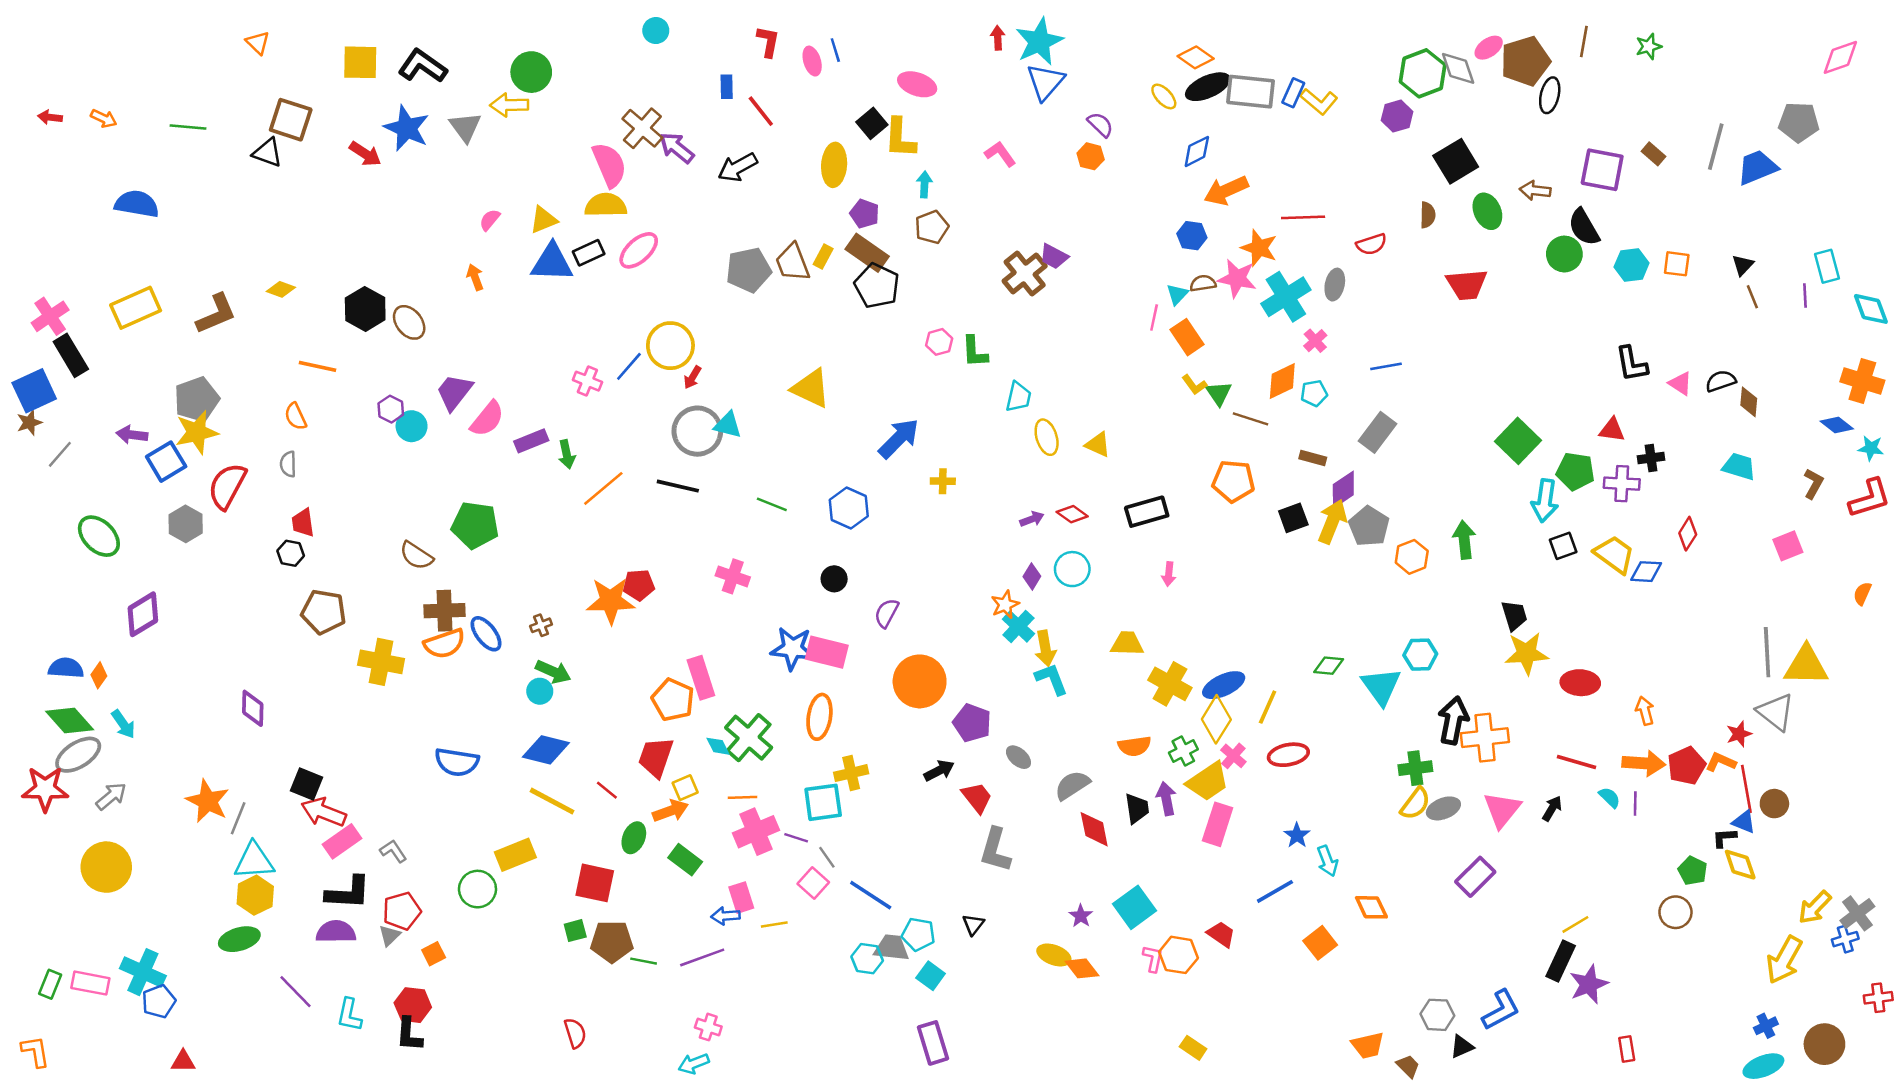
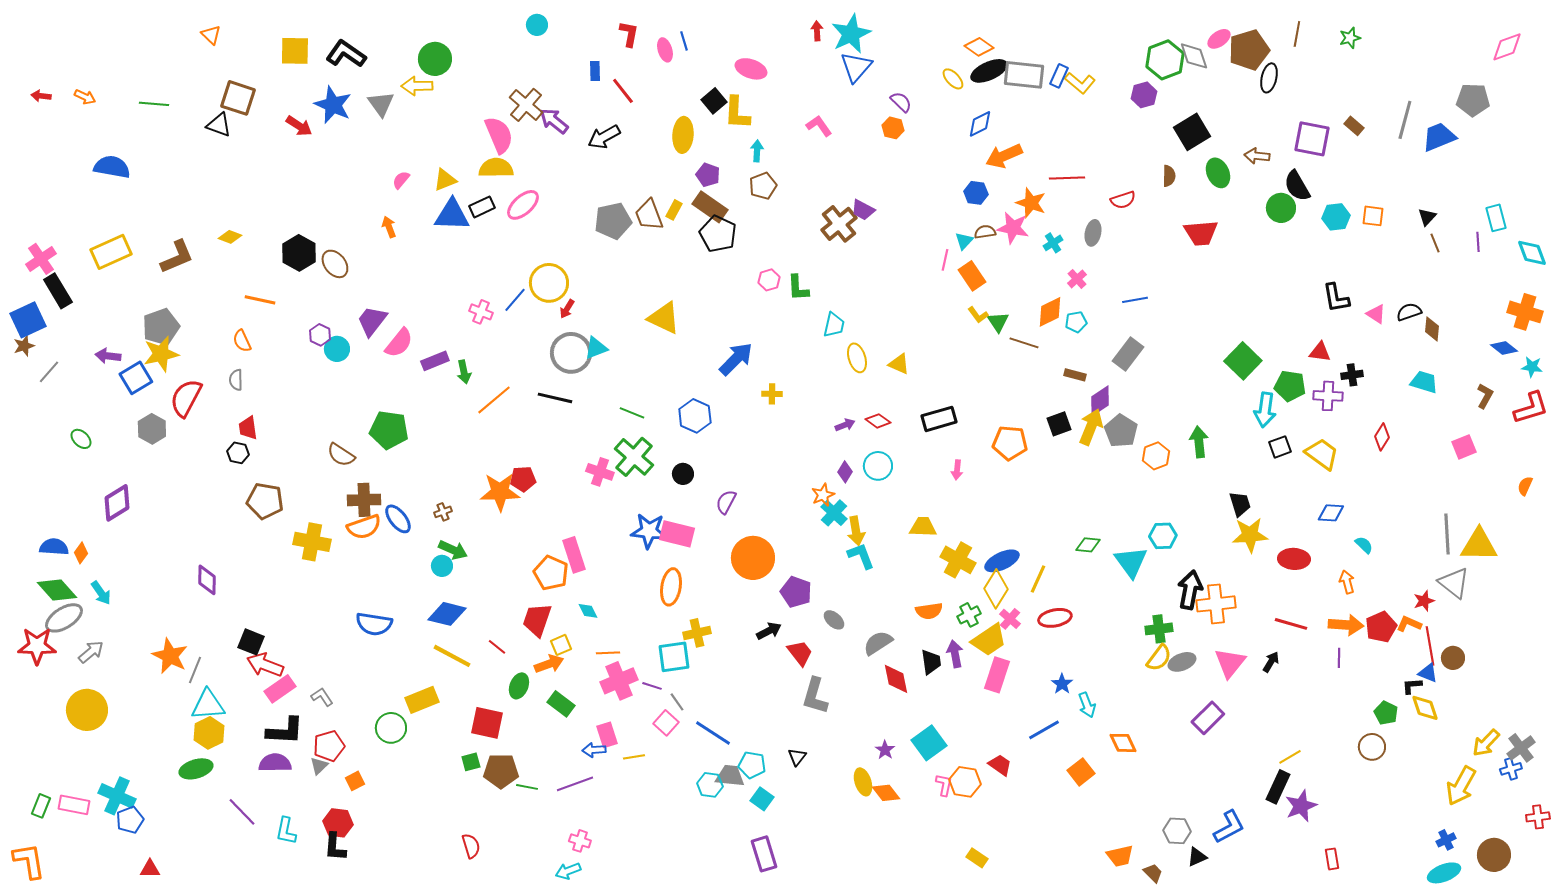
cyan cross: (1286, 297) -> (1053, 243), size x0.5
cyan triangle: (728, 425) -> (596, 348), turned -35
orange pentagon: (1233, 481) -> (1010, 443), moved
green ellipse: (99, 536) -> (81, 439), size x0.6
blue diamond: (1646, 572) -> (1331, 513), moved
green cross: (749, 738) -> (634, 457), moved
cyan semicircle: (1610, 797) -> (1364, 545), moved
yellow ellipse: (1054, 955) -> (863, 782), turned 52
orange L-shape: (35, 1051) -> (29, 861), size x1.4

